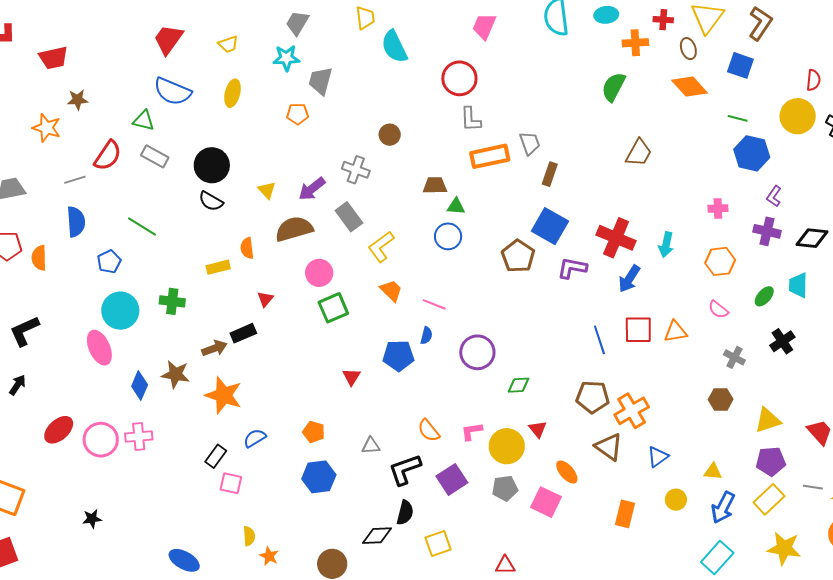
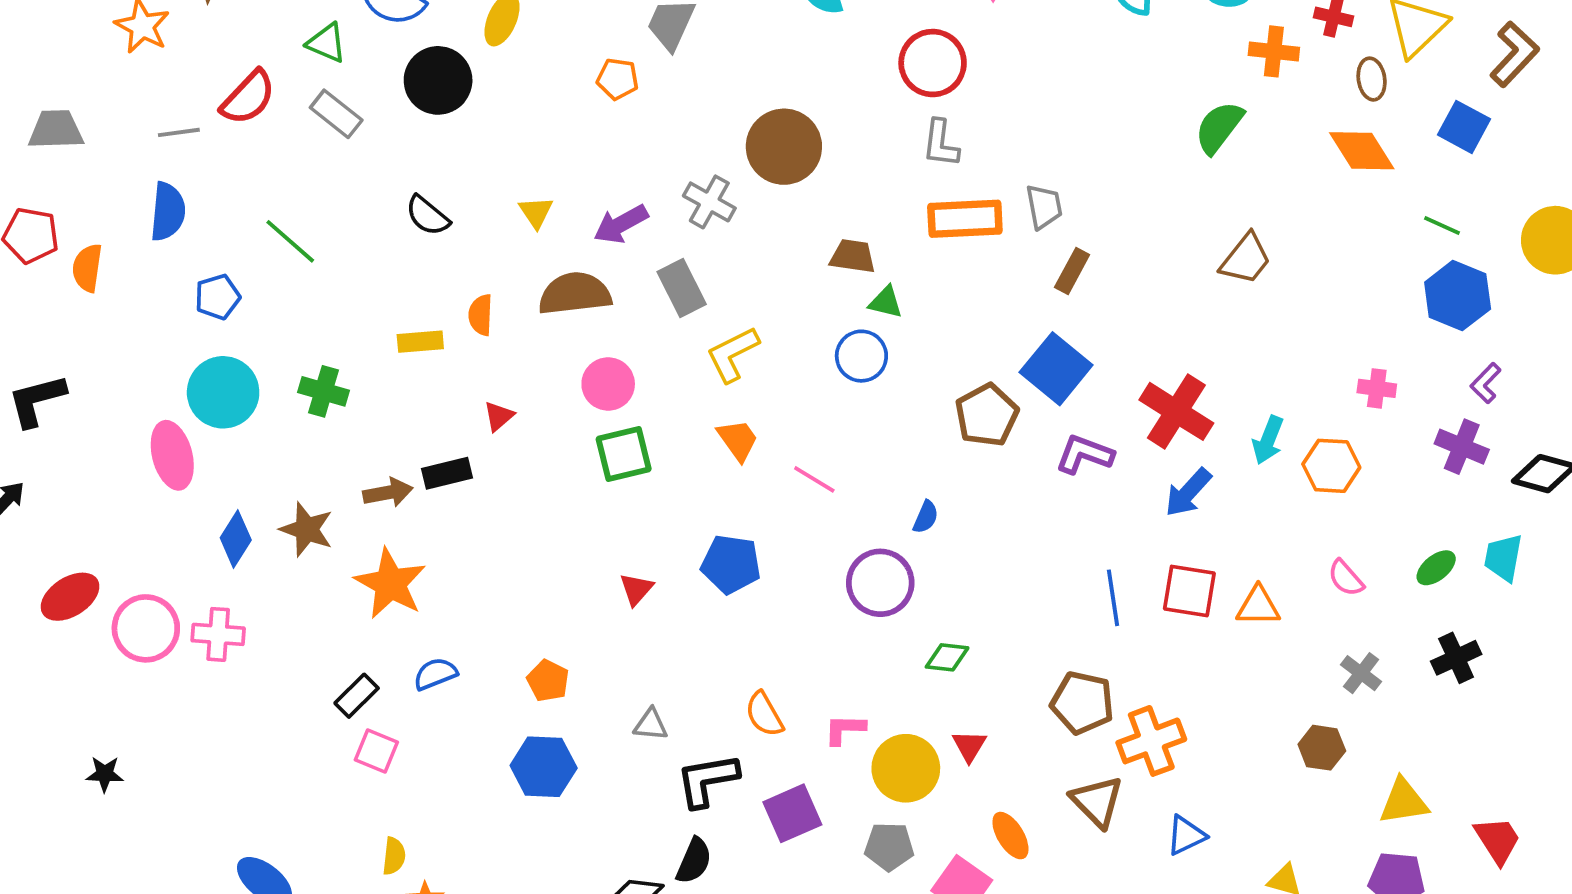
brown circle: (390, 135) -> (784, 147), size x1.8
black circle: (212, 165) -> (438, 80), moved
orange hexagon: (720, 261) -> (1331, 466), moved
blue semicircle: (426, 335) -> (926, 517), moved

